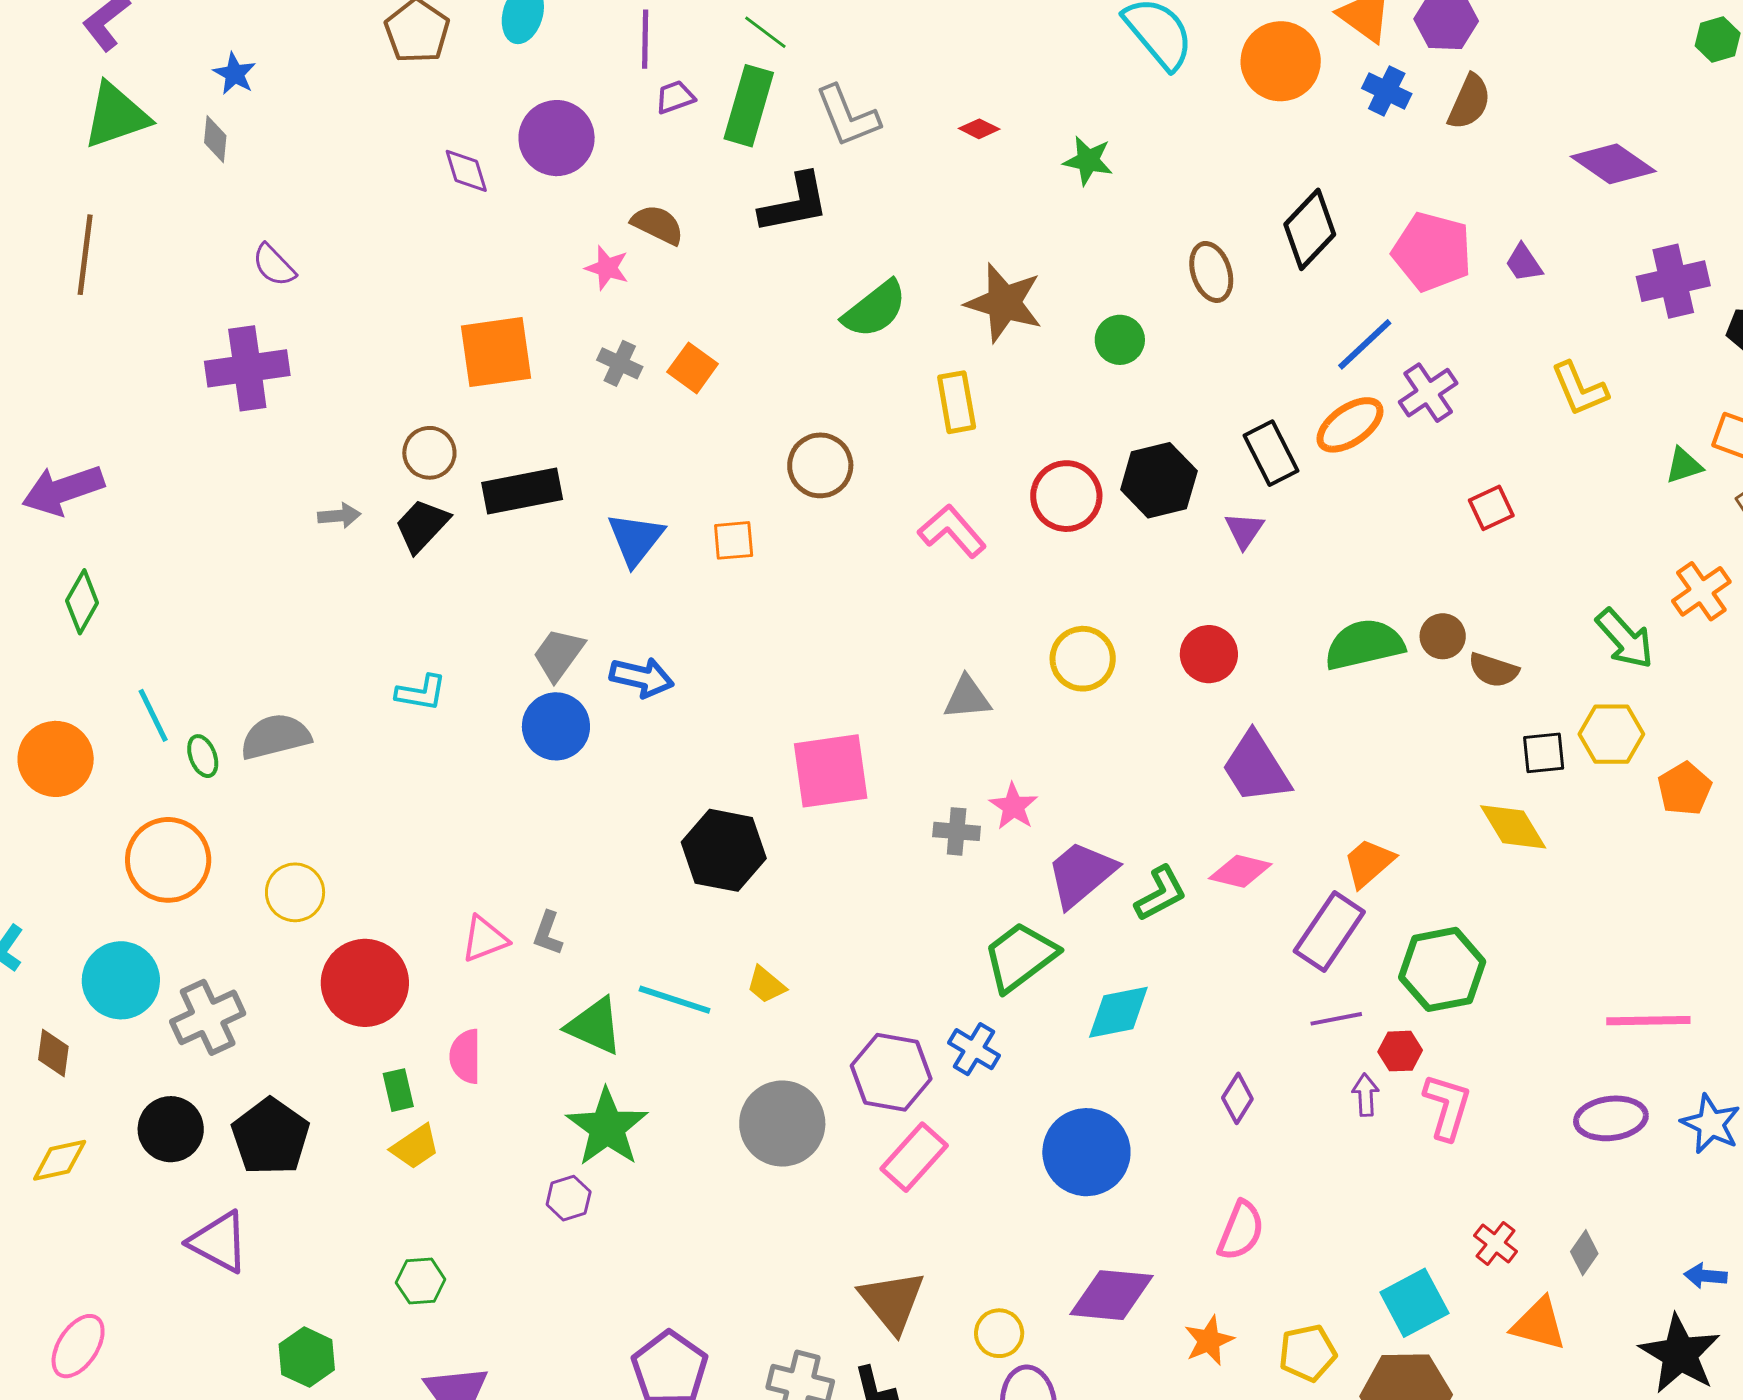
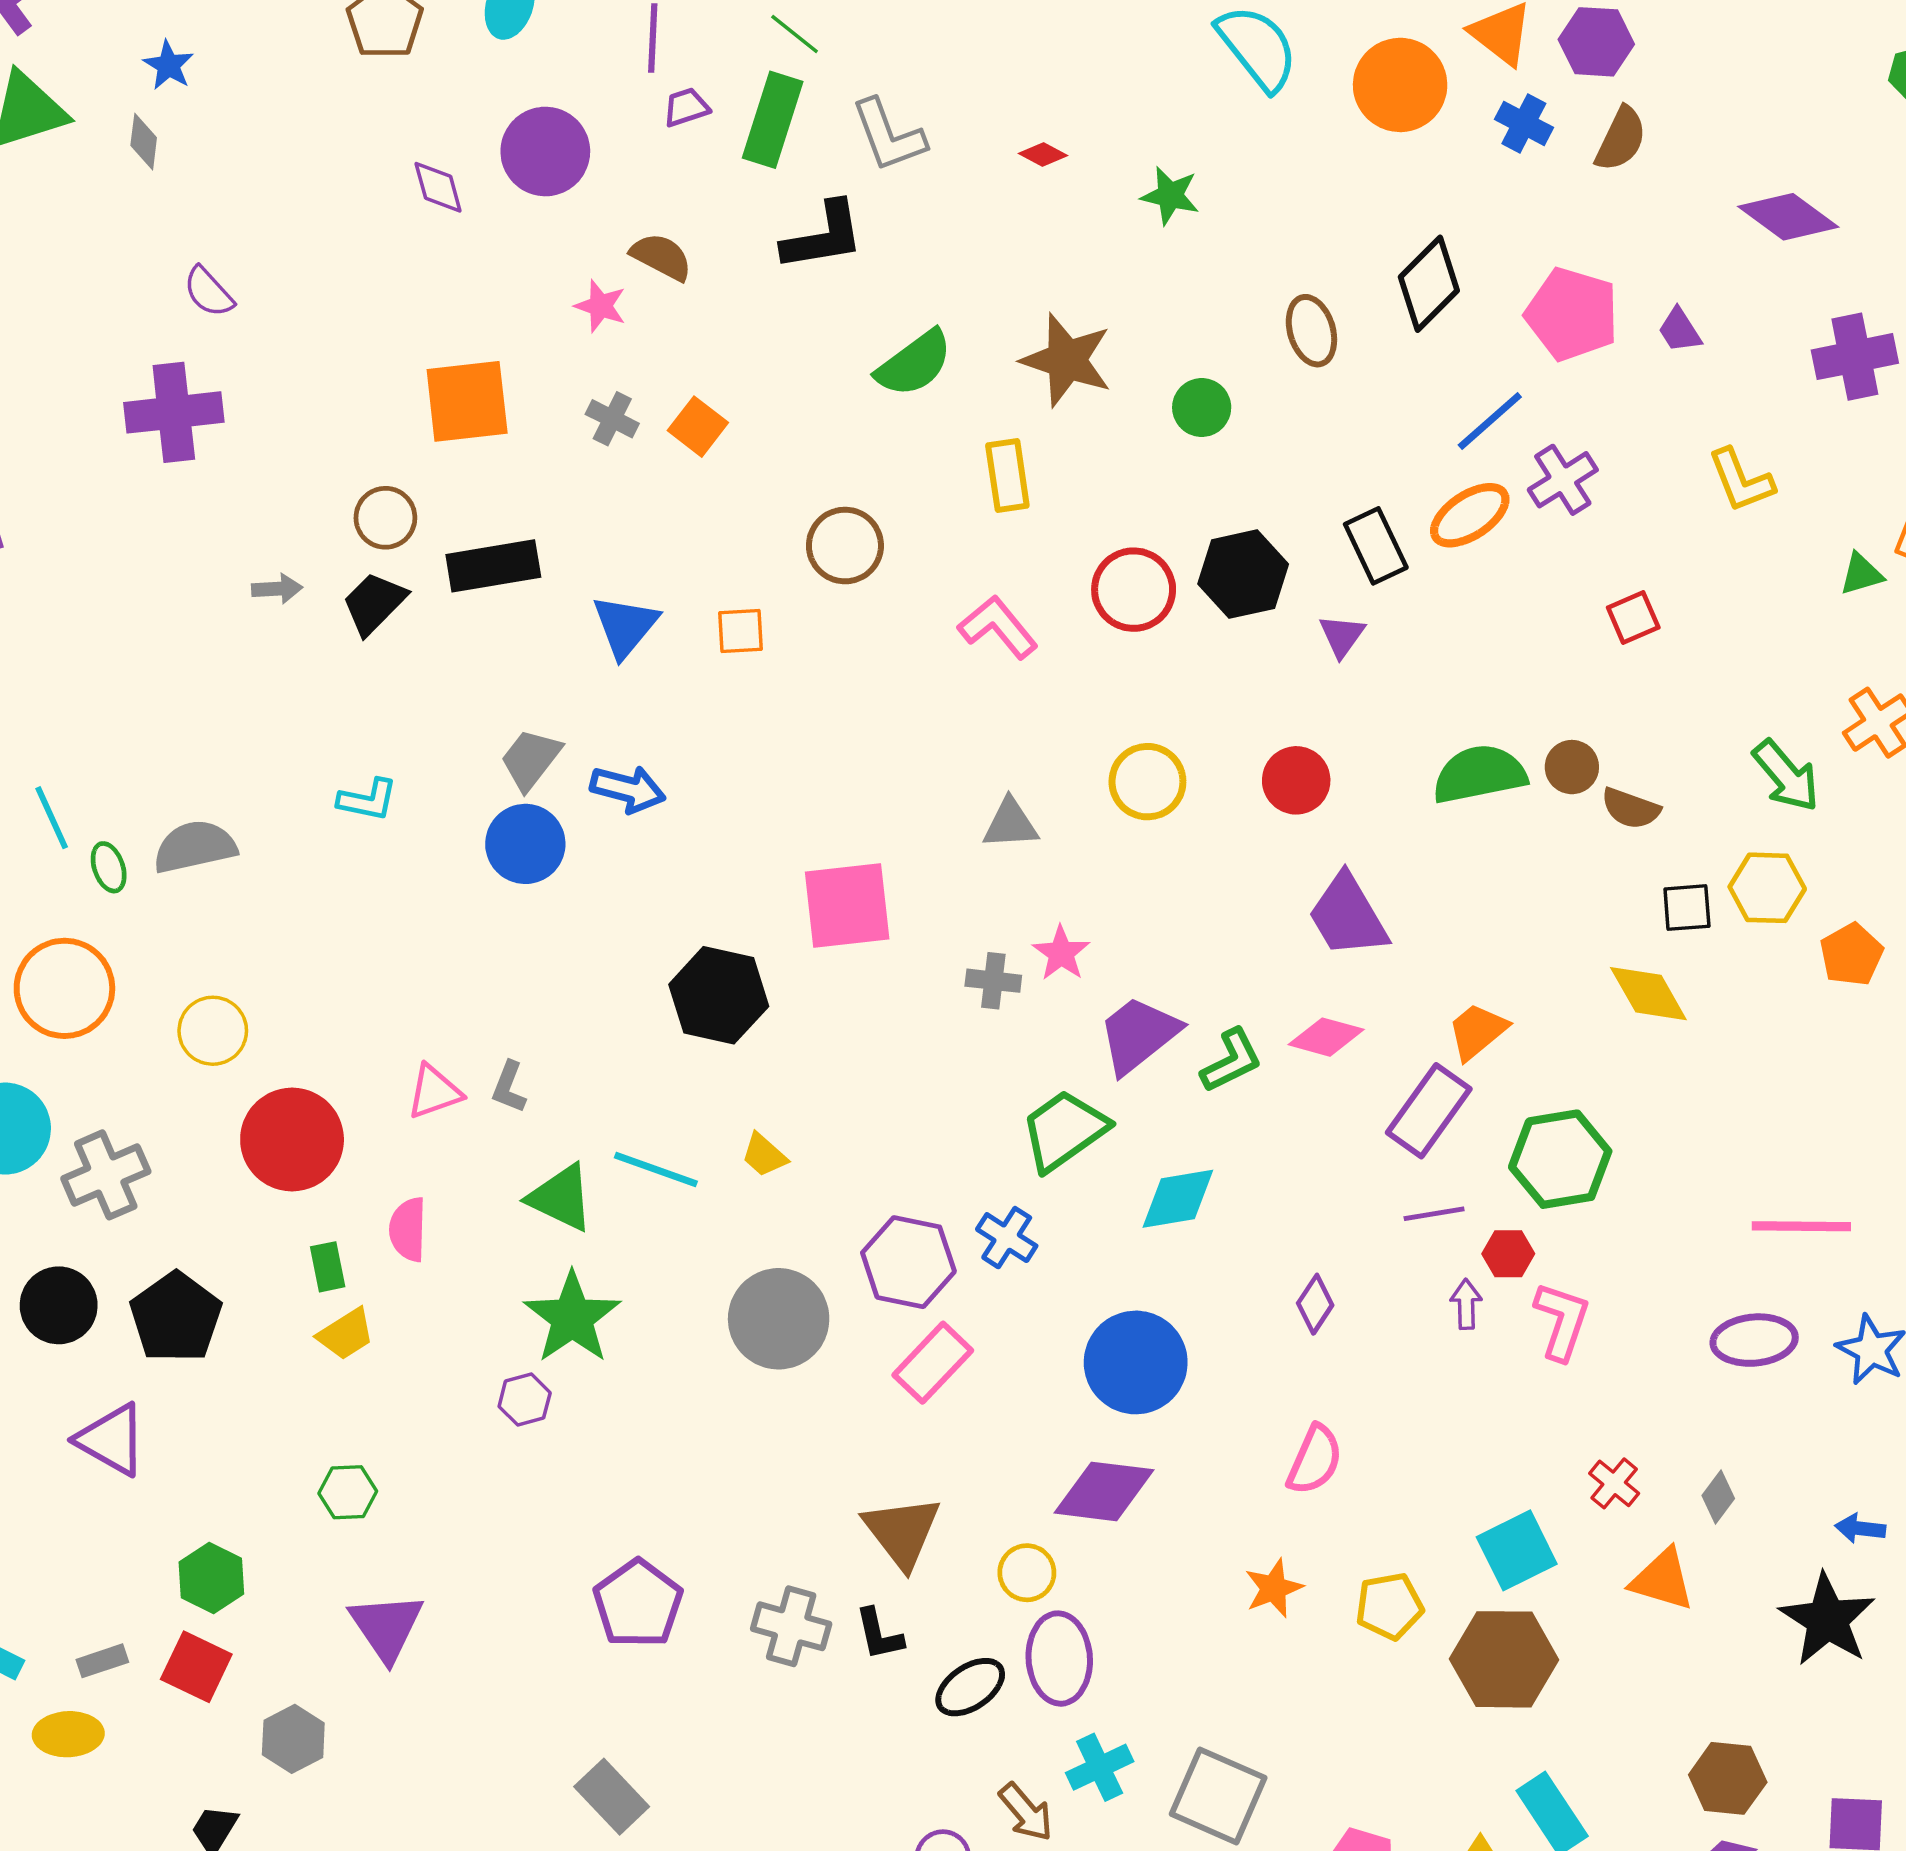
purple diamond: (1111, 1295) -> (1104, 1491), moved

